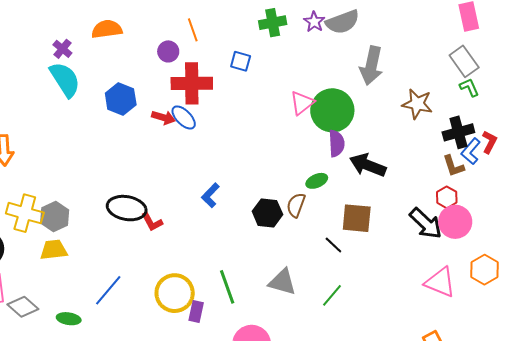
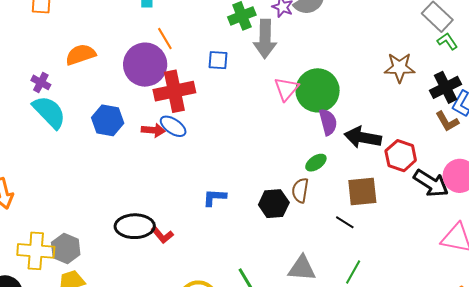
purple circle: (168, 51) -> (145, 65), size x2.0
gray arrow: (371, 66) -> (265, 39), moved
blue L-shape: (210, 195) -> (214, 197), turned 60
red hexagon: (447, 197) -> (401, 156), moved, size x1.4

